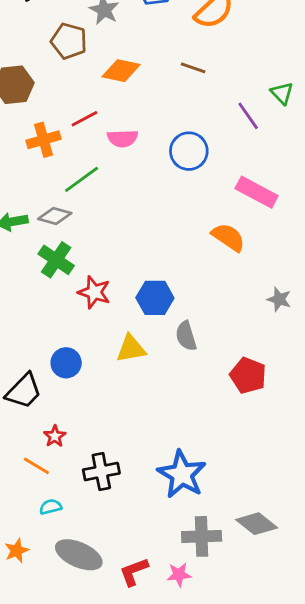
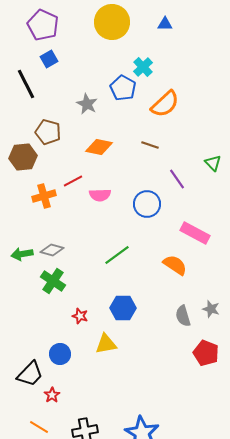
brown pentagon: (69, 41) -> (48, 132), moved
purple line: (248, 116) -> (177, 179), moved
green line: (82, 179) -> (117, 255), moved
red star: (94, 292) -> (80, 316), moved, size x0.7
gray semicircle: (186, 336) -> (183, 316), moved
red pentagon: (248, 376) -> (206, 353), moved
red star: (55, 436) -> (52, 395), moved

